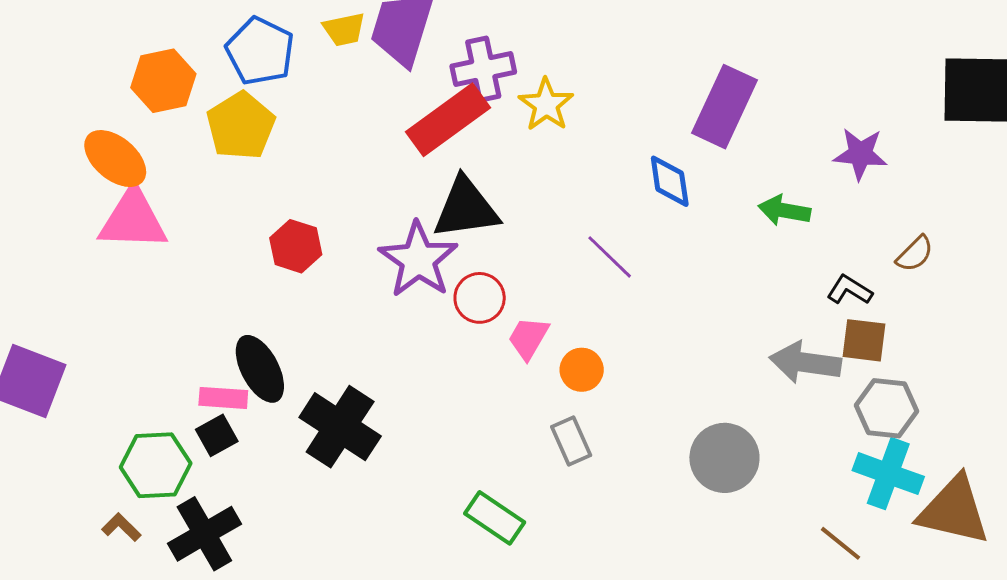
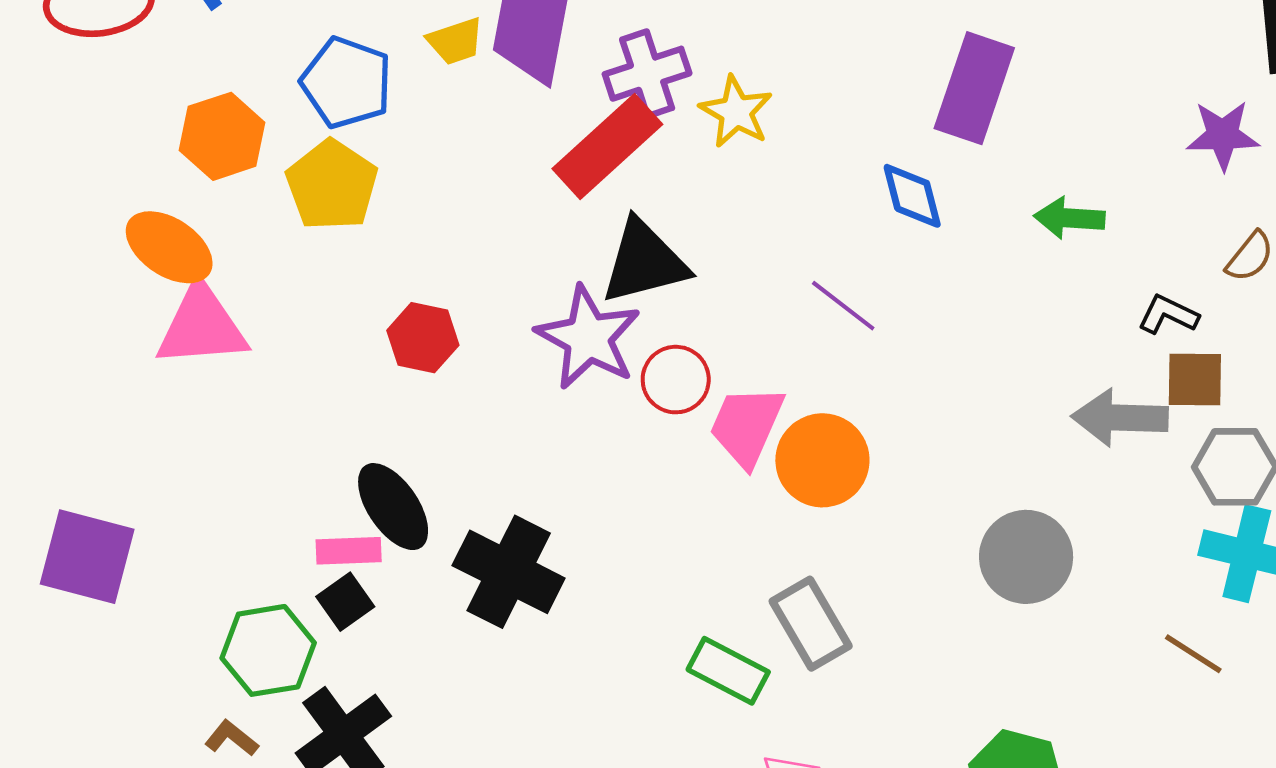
purple star: (860, 154) -> (1223, 135), moved
pink trapezoid: (528, 338) -> (747, 426), size x1.4
orange circle: (582, 370) -> (822, 460), size x1.6
gray rectangle: (571, 441) -> (811, 624), moved, size x1.4

